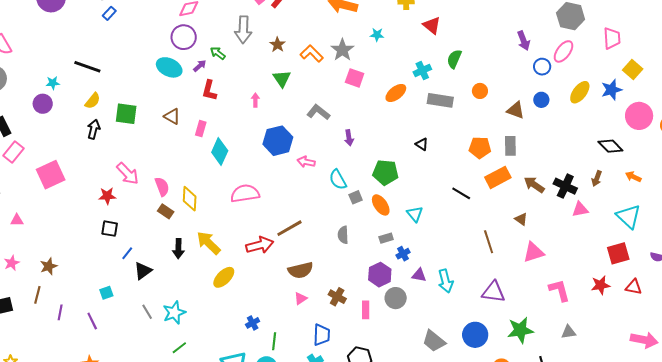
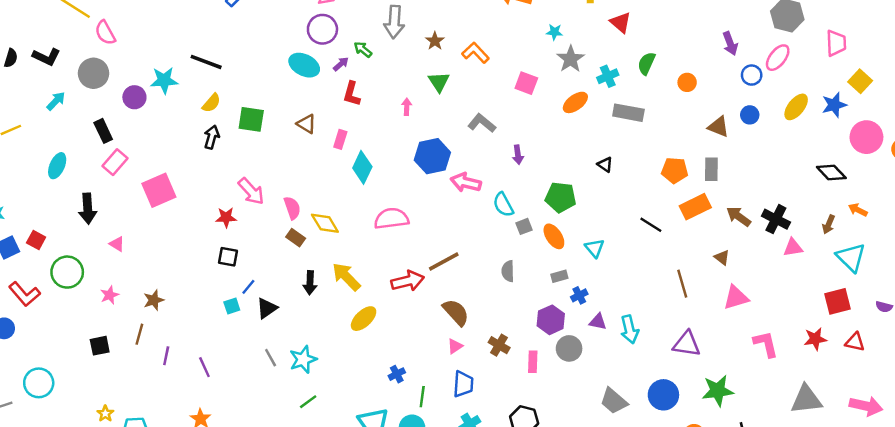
gray star: (342, 50) -> (571, 59), moved
cyan star: (53, 83) -> (164, 80), size x1.6
orange circle: (480, 91) -> (687, 82), moved
purple circle: (43, 104) -> (134, 97), moved
pink arrow: (306, 162) -> (466, 182), size x1.4
brown arrow: (597, 179) -> (829, 224), moved
yellow diamond: (190, 199) -> (325, 223), turned -35
pink triangle: (17, 220) -> (117, 244), turned 32
brown semicircle: (301, 270) -> (456, 312), turned -120
cyan square: (106, 293) -> (232, 306), moved
gray triangle: (569, 332) -> (806, 400), moved, size x1.8
blue trapezoid: (322, 335) -> (463, 384), moved

